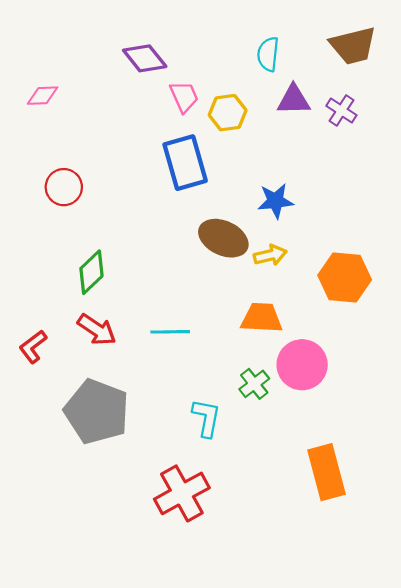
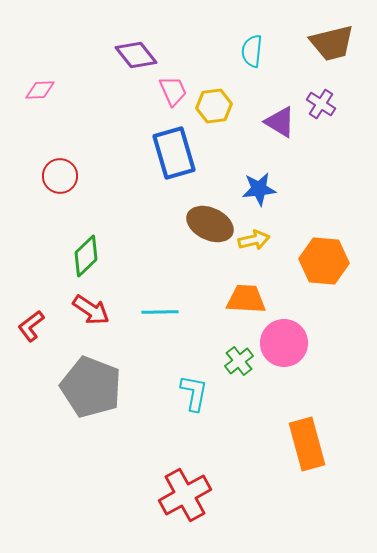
purple triangle: (294, 100) -> (280, 122), moved, turned 32
red cross: (182, 493) -> (185, 495), moved

